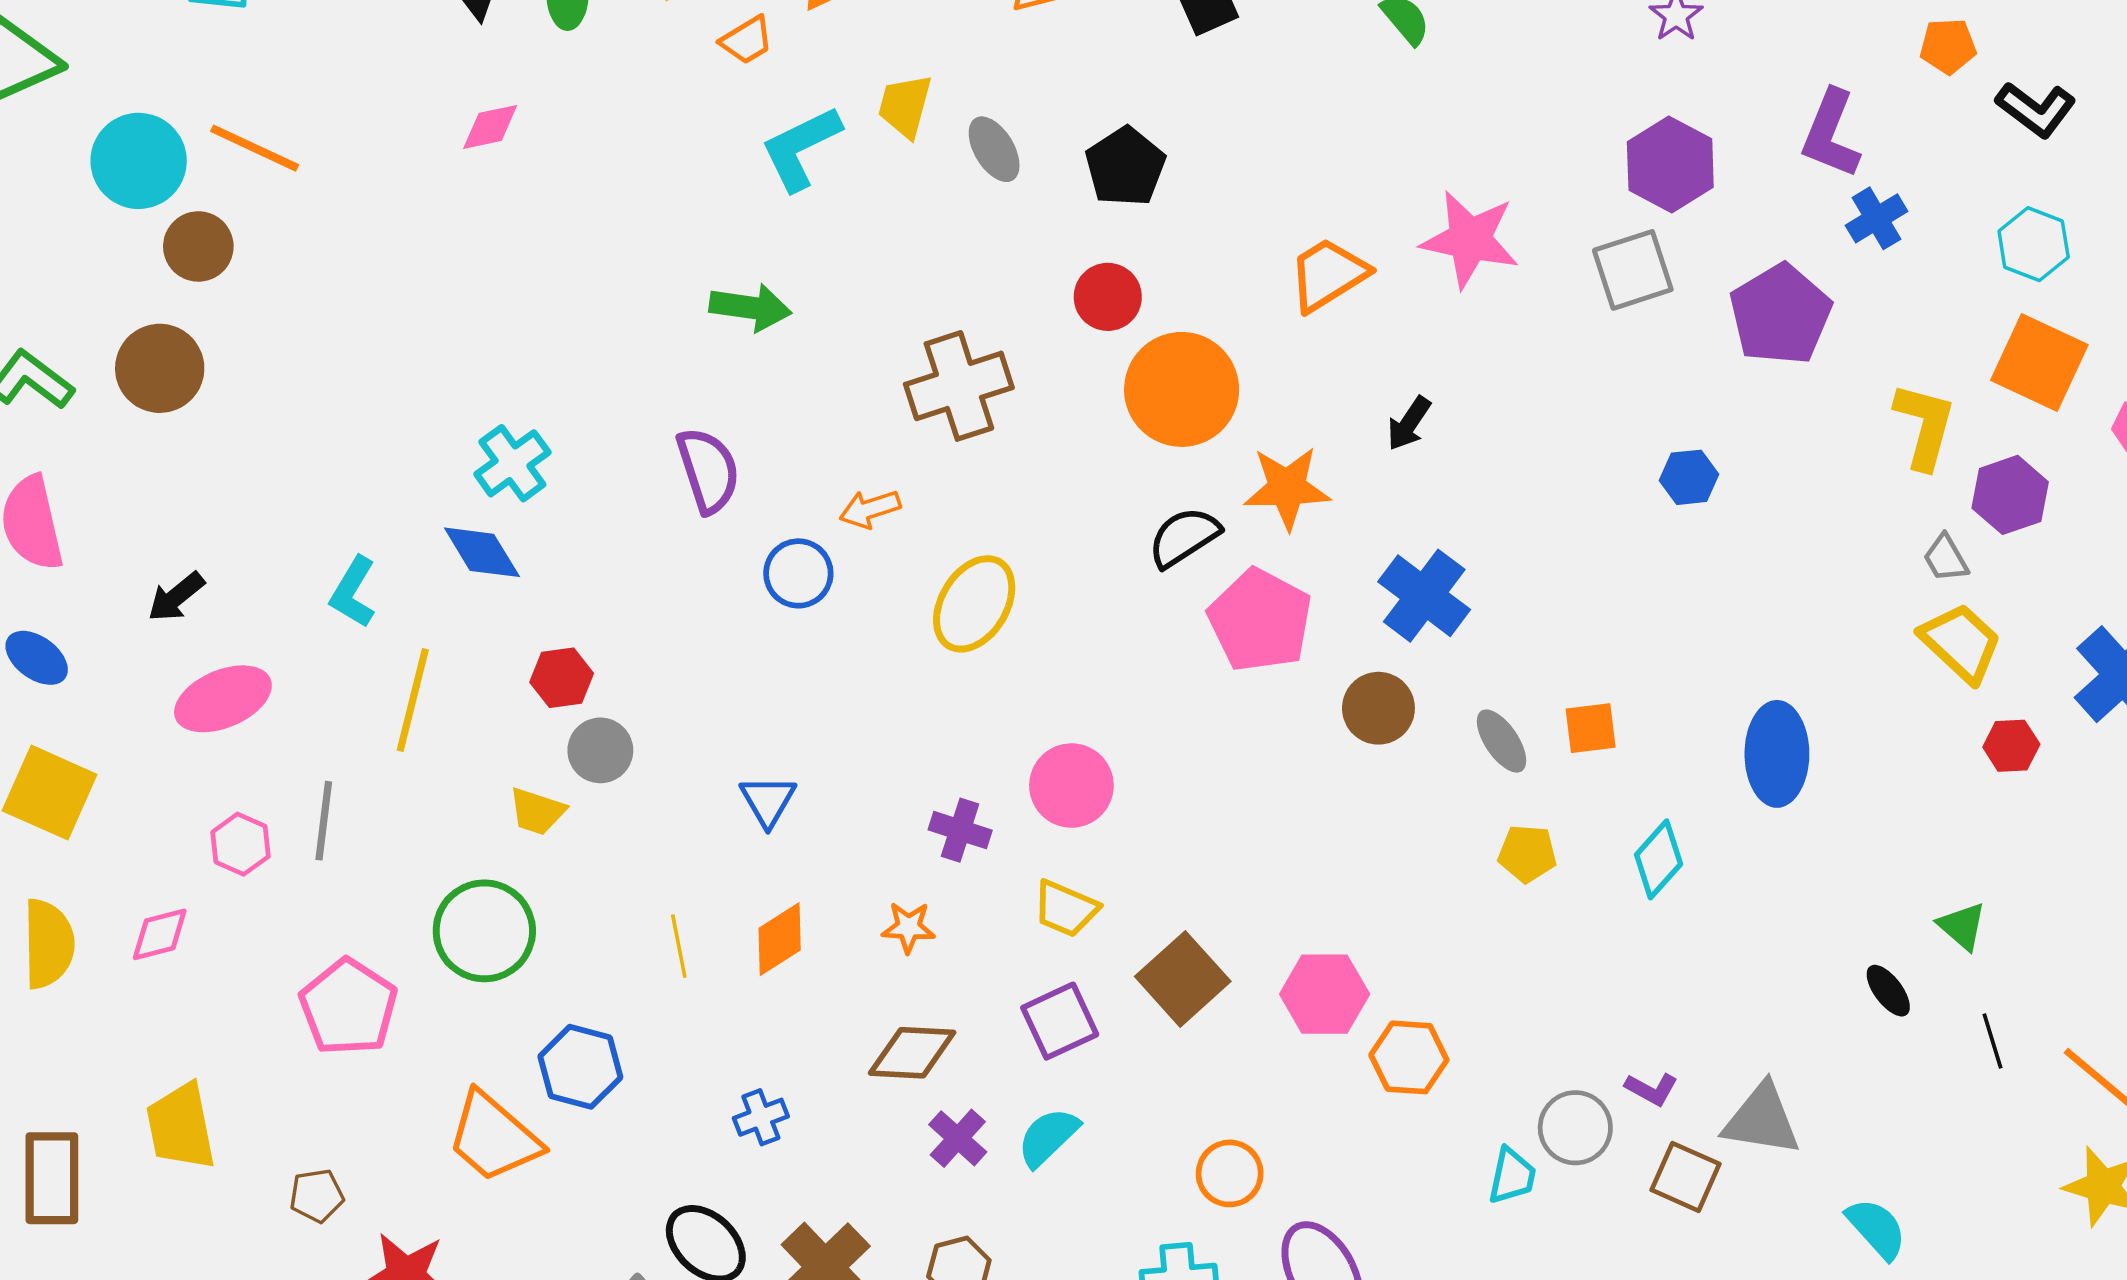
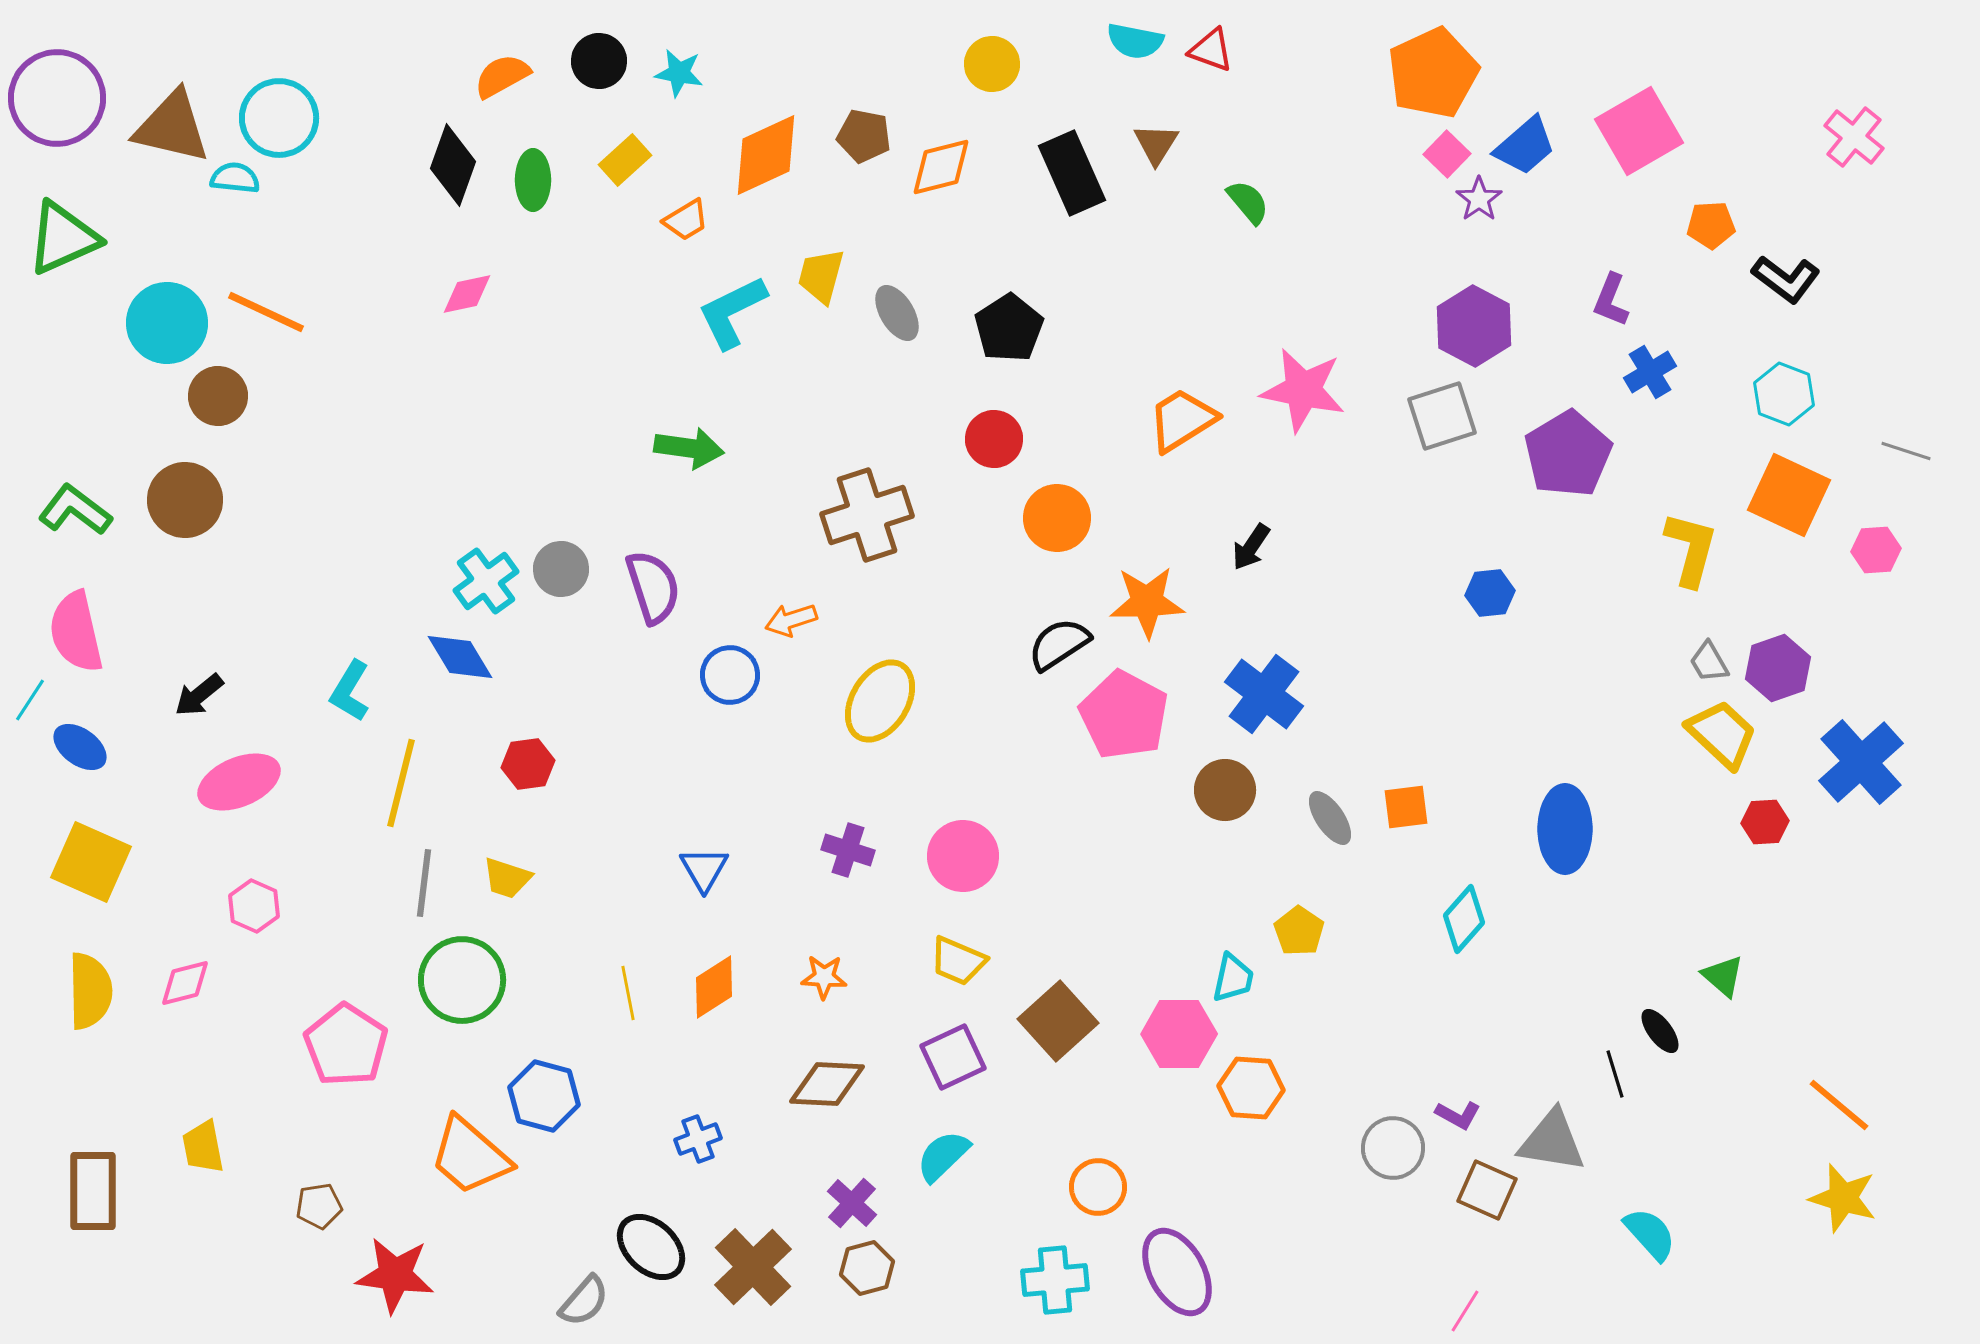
purple L-shape: (1831, 134) -> (1611, 300), size x0.7
orange circle: (1182, 389) -> (1057, 518), size x0.7
purple hexagon: (2010, 495) -> (1778, 668), moved
gray circle: (600, 750) -> (561, 569), moved
gray line: (324, 821) -> (424, 883), moved
purple cross: (960, 830) -> (848, 850), moved
yellow pentagon: (1527, 854) -> (1299, 931), moved, turned 30
black line: (1993, 1041) -> (1615, 1074), moved
yellow trapezoid: (181, 1127) -> (203, 1147), size x0.7
purple cross: (958, 1138) -> (852, 1203), moved
cyan trapezoid: (1512, 1176) -> (1233, 978), moved

